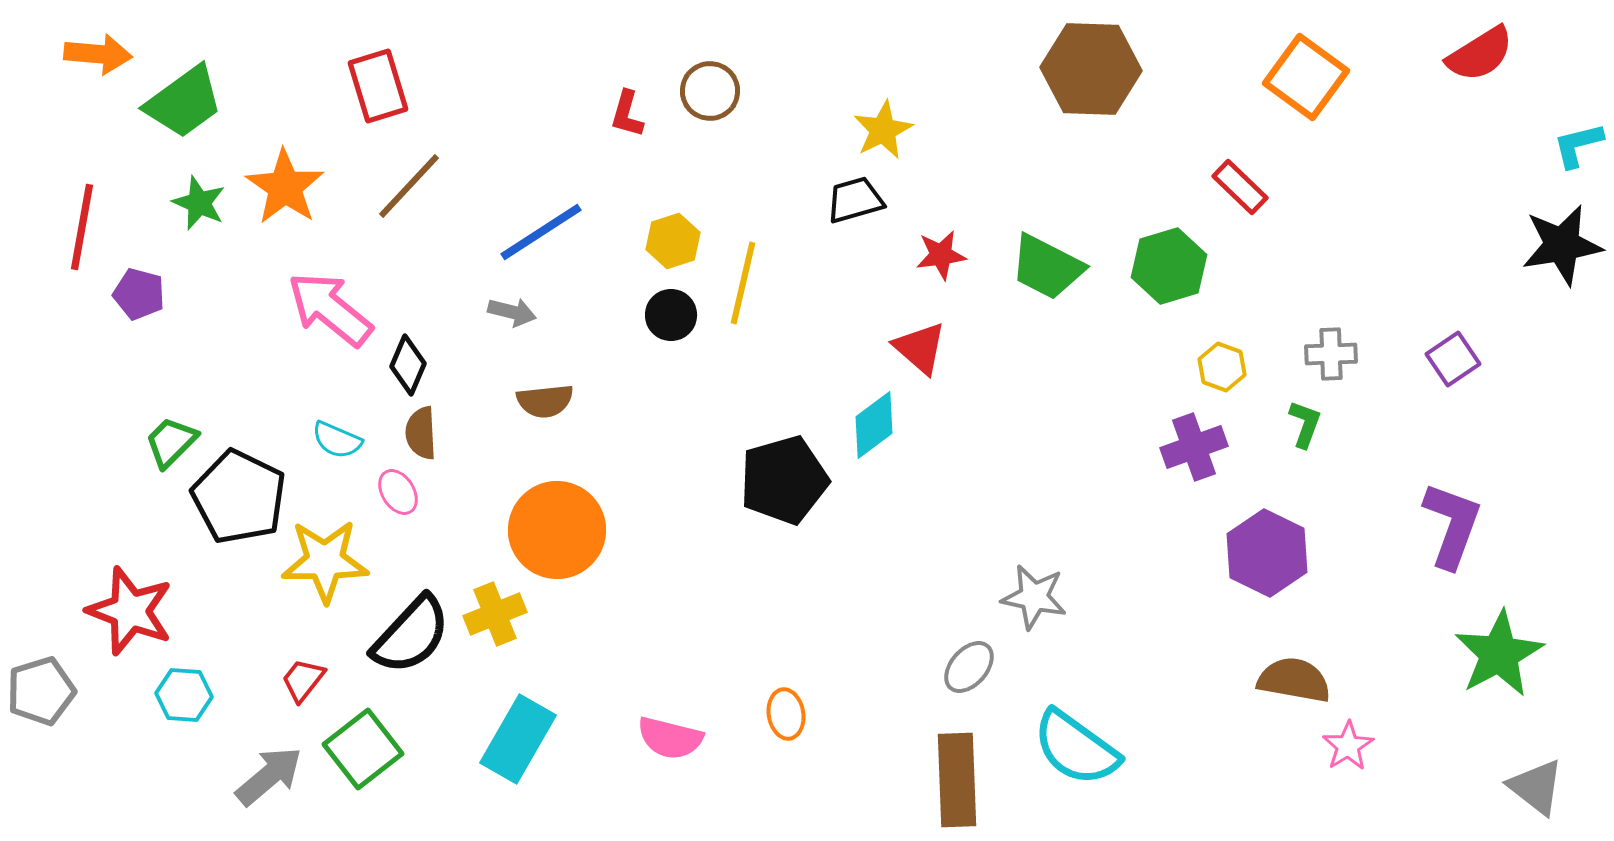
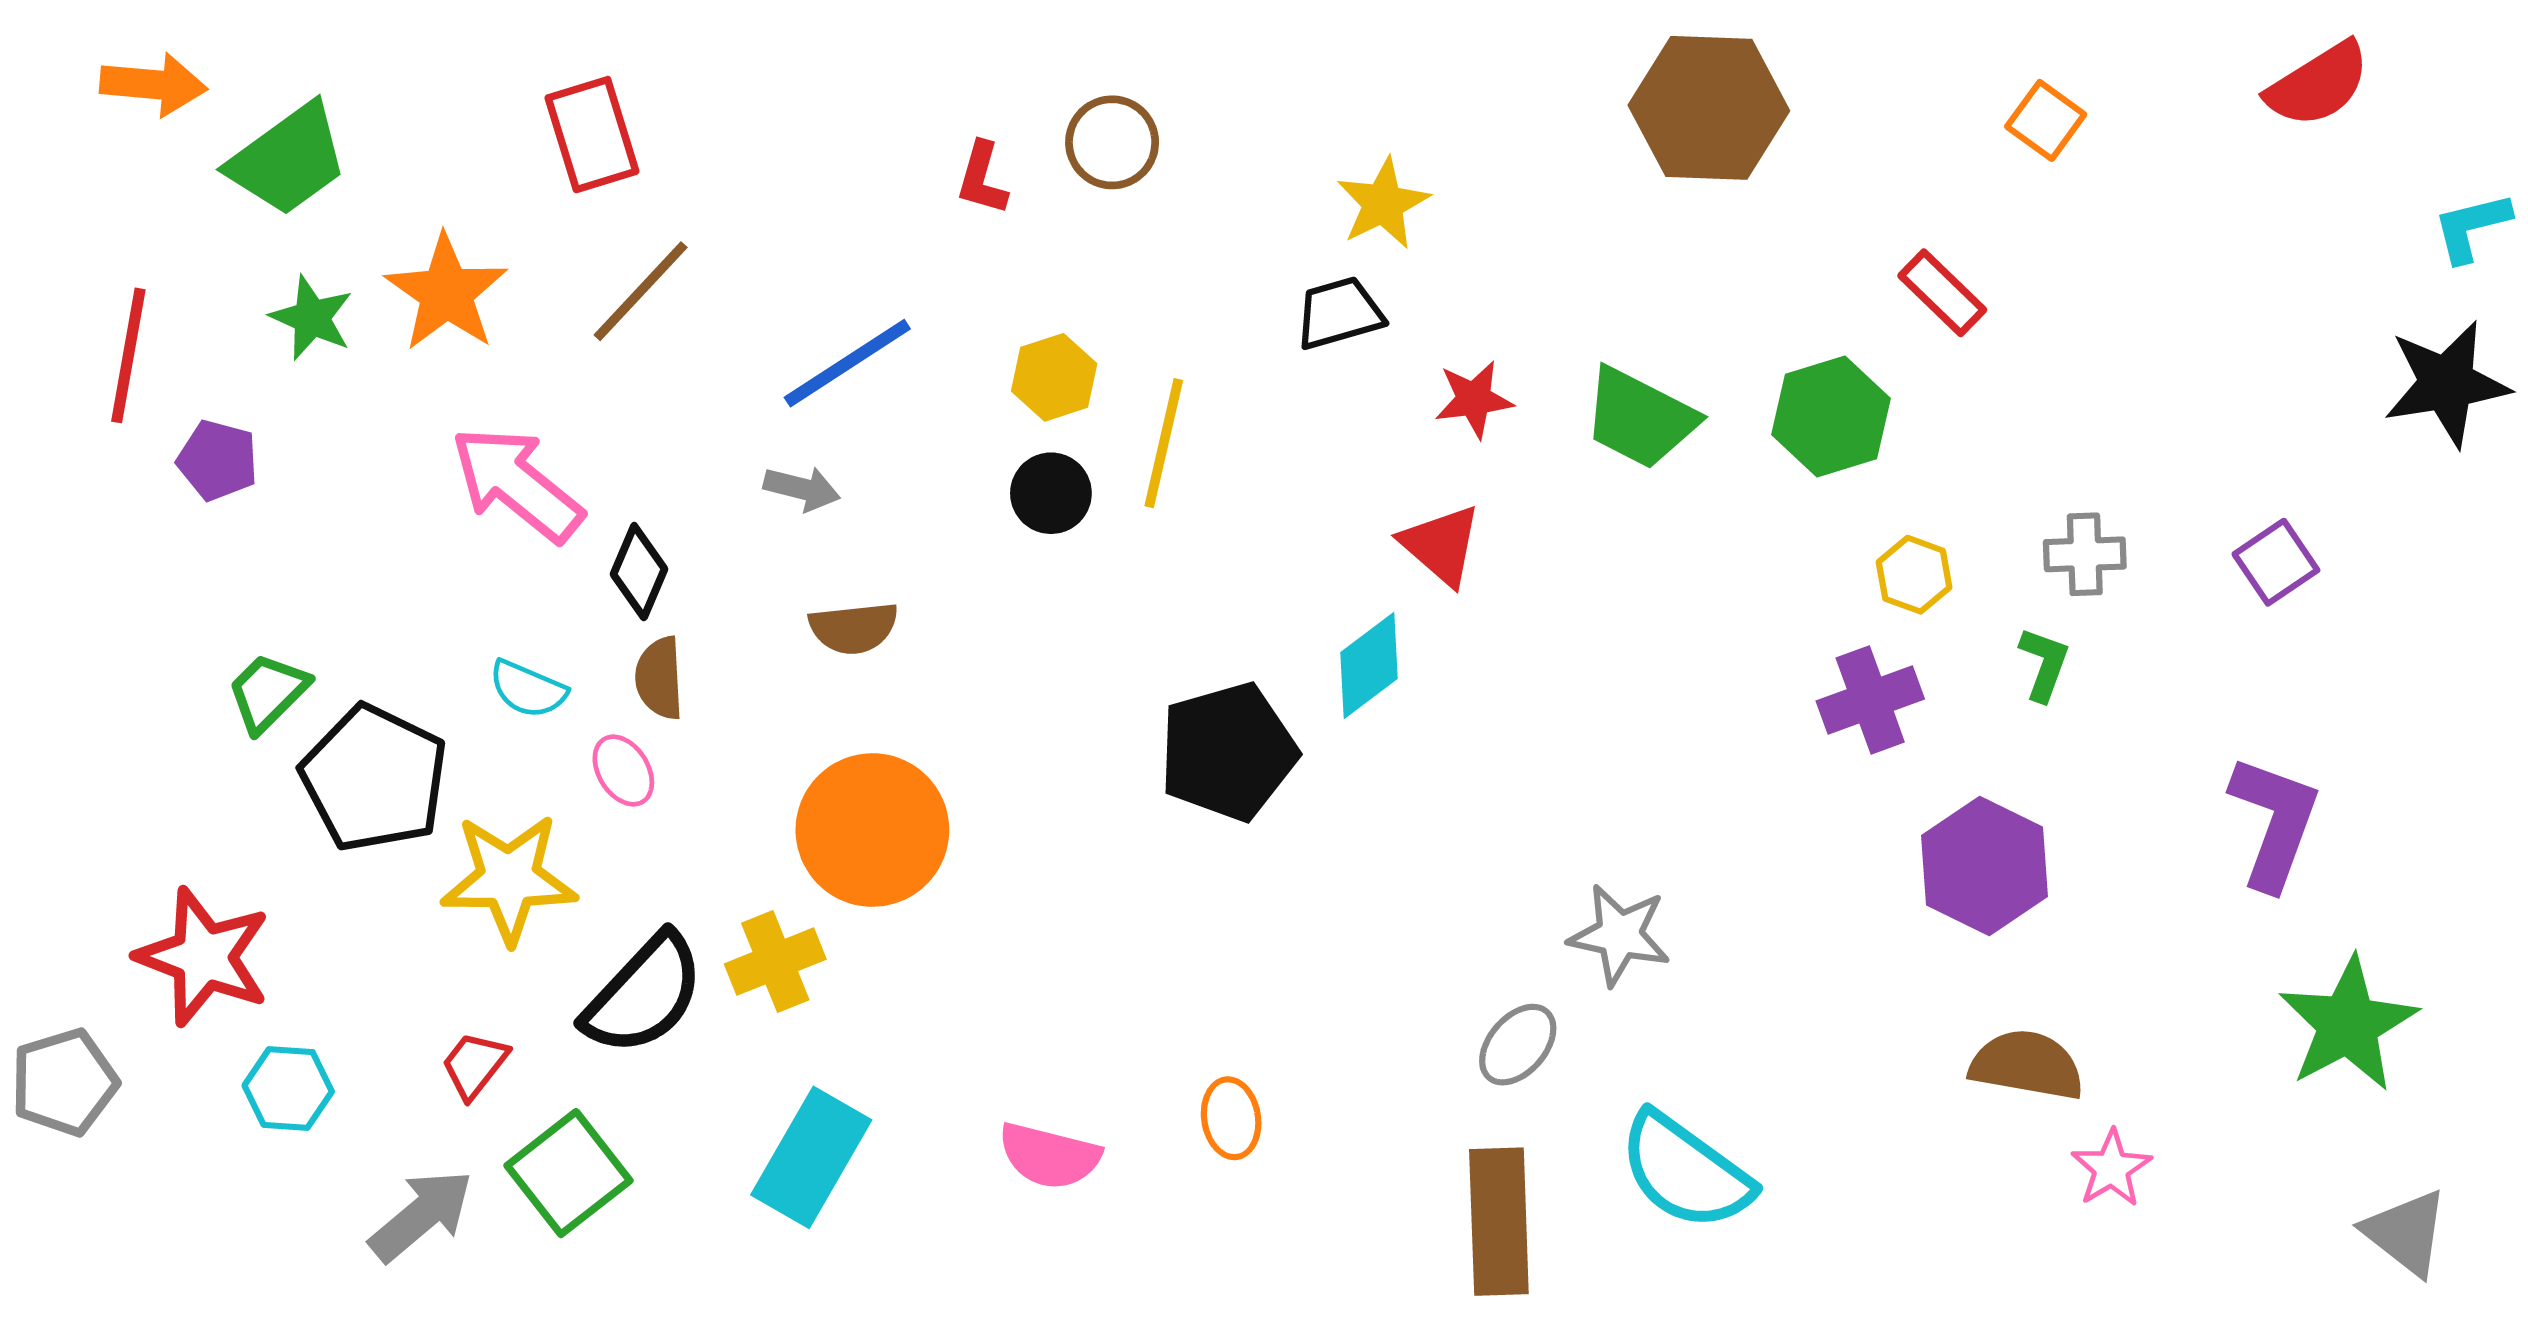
orange square: (1306, 77) -> (2046, 120), size x0.6

